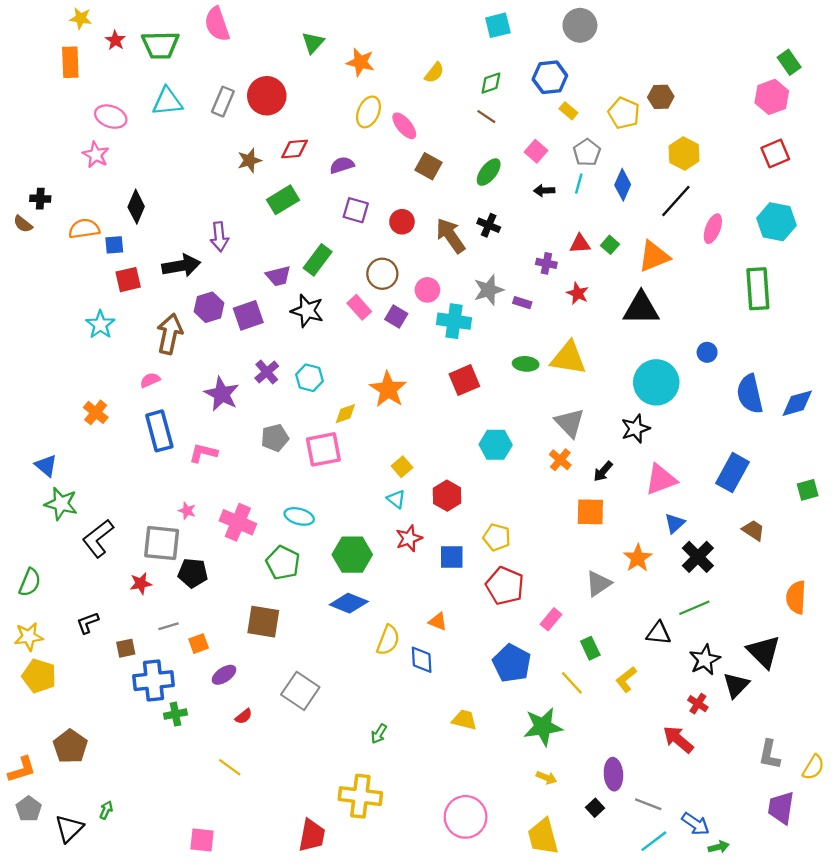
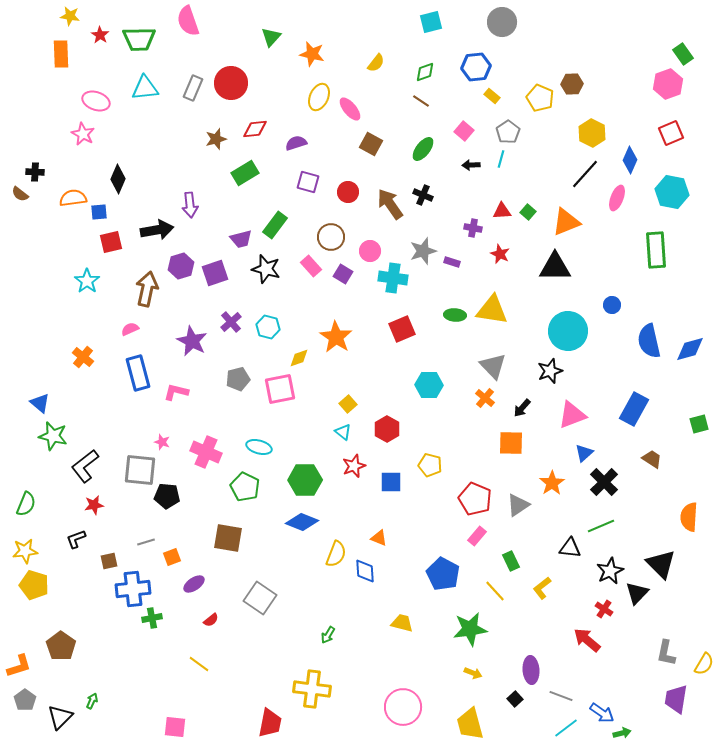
blue diamond: (623, 185) -> (630, 160), moved
red star: (141, 583) -> (94, 505), moved
red pentagon: (505, 586) -> (475, 499), moved

